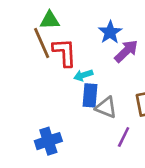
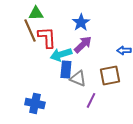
purple arrow: (126, 51) -> (83, 44), moved
cyan arrow: (83, 75) -> (61, 54), size x1.5
blue cross: (48, 141) -> (35, 103), turned 30

